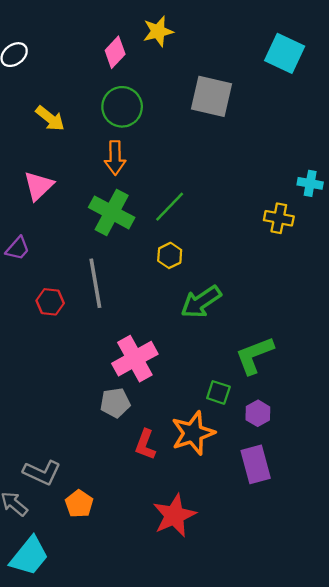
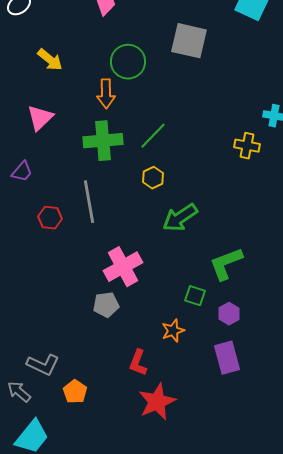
green circle: (122, 107) -> (128, 62), moved
green cross: (112, 212) -> (103, 141), turned -33
orange star: (193, 433) -> (173, 331), size x0.6
red L-shape: (145, 445) -> (138, 363), moved

